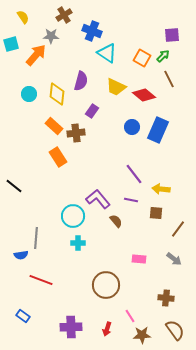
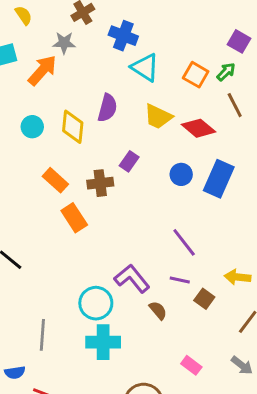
purple square: (172, 35) -> (239, 41), turned 35
purple rectangle: (92, 111) -> (129, 161), moved
orange rectangle: (54, 126) -> (55, 180), moved
yellow arrow: (161, 189) -> (238, 277), moved
brown square: (156, 213) -> (204, 299), moved, turned 32
cyan cross: (78, 243) -> (103, 342), size x1.6
blue semicircle: (21, 255) -> (15, 373), moved
pink rectangle: (139, 259) -> (191, 365), turned 32

